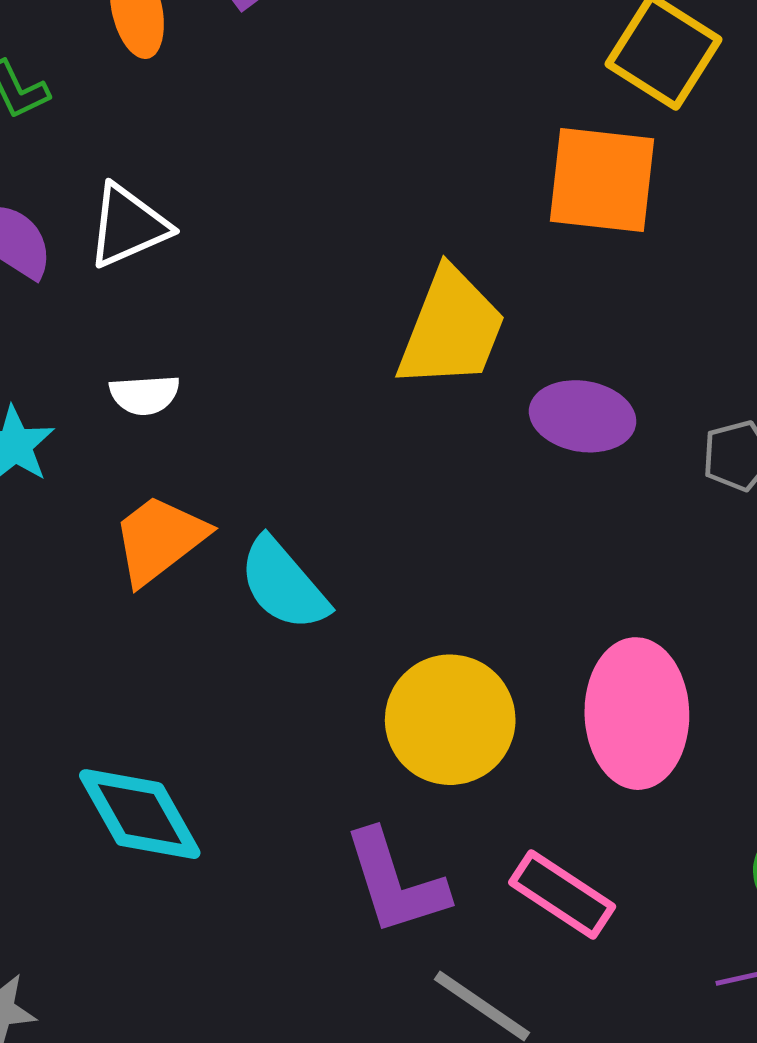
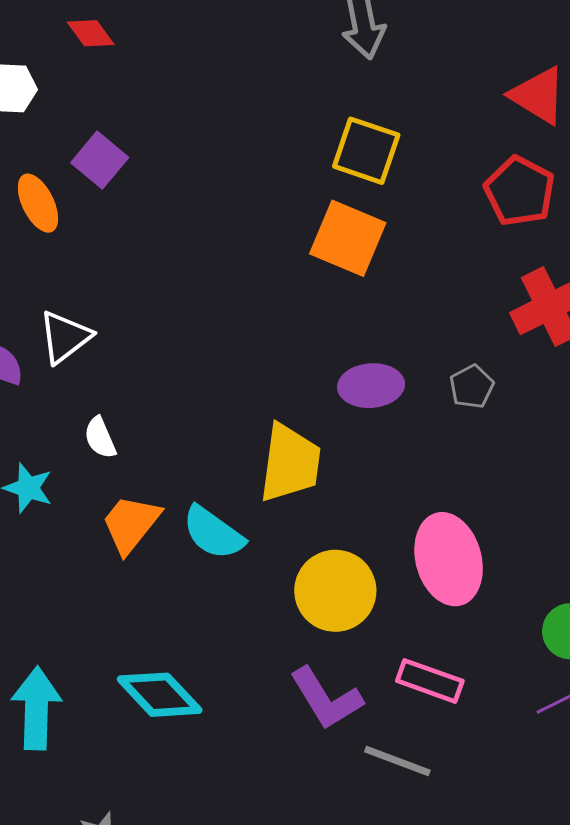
orange square: (602, 180) -> (348, 238), turned 30
yellow trapezoid: (451, 329) -> (290, 463), moved
white semicircle: (145, 395) -> (100, 438), turned 84

